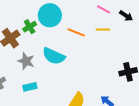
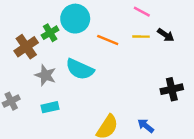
black arrow: (126, 16) -> (166, 35), moved

